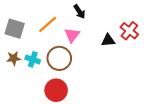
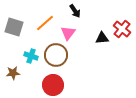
brown star: (14, 58) -> (13, 73), moved

